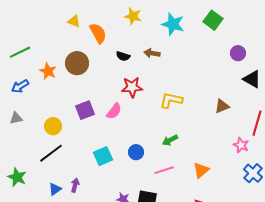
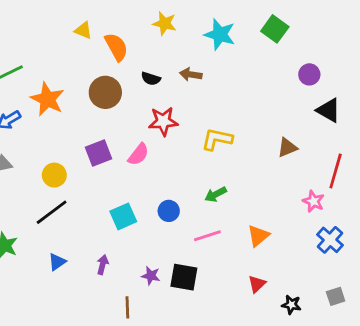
brown circle: (77, 63) -> (105, 92), moved
orange star: (48, 71) -> (47, 99), size x1.4
purple arrow: (75, 185) -> (103, 265), moved

